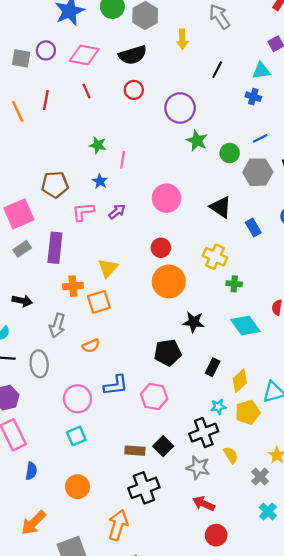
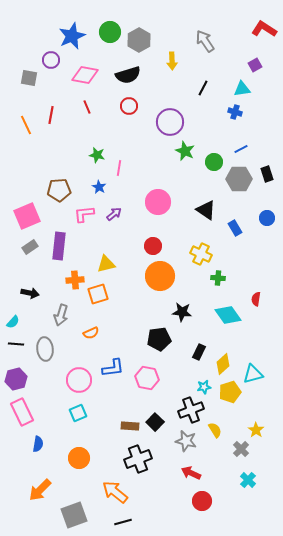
purple circle: (46, 50) -> (51, 60), moved
yellow triangle: (108, 268) -> (106, 264), turned 36
orange arrow: (118, 525) -> (115, 492), turned -68

